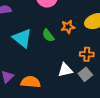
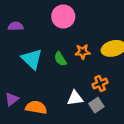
orange cross: (87, 54) -> (100, 83), turned -32

